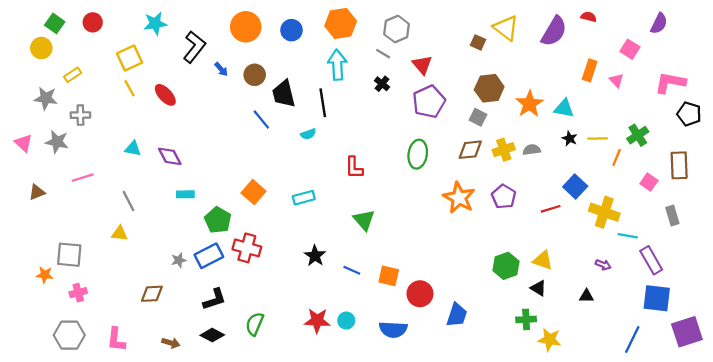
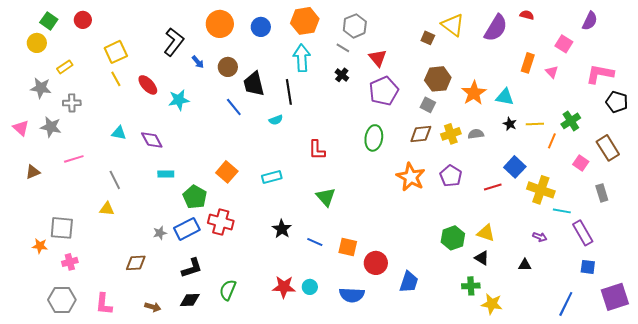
cyan star: (155, 23) -> (179, 100), moved
brown rectangle: (679, 165) -> (608, 148), turned -30
blue square: (657, 298) -> (588, 267), size x0.6
black diamond: (212, 335) -> (190, 300), turned -30

